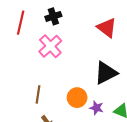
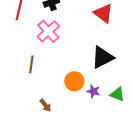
brown line: (38, 94) -> (31, 64), moved

